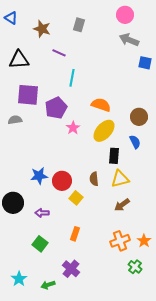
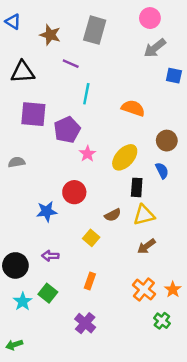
gray rectangle: (79, 25) -> (95, 30), size x1.6
gray arrow: (129, 40) -> (155, 48), turned -60
orange semicircle: (101, 105) -> (133, 108), moved
gray semicircle: (15, 120) -> (17, 162), moved
brown semicircle: (94, 179) -> (113, 215), turned -112
red circle: (62, 181) -> (74, 192), moved
black circle: (13, 203) -> (15, 265), moved
orange cross: (120, 241) -> (144, 289), turned -30
cyan star: (19, 279) -> (23, 302), moved
green arrow: (48, 285) -> (14, 345), moved

